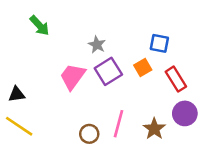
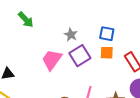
blue square: (159, 43) -> (107, 34), moved
orange square: (143, 68) -> (107, 53), turned 32

